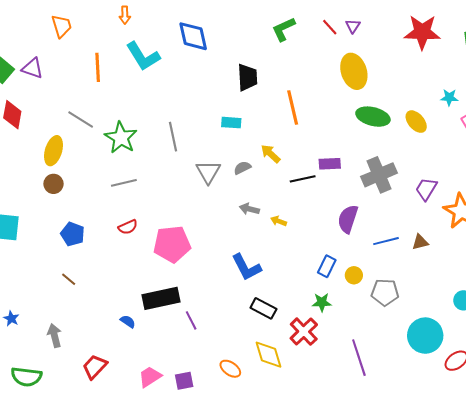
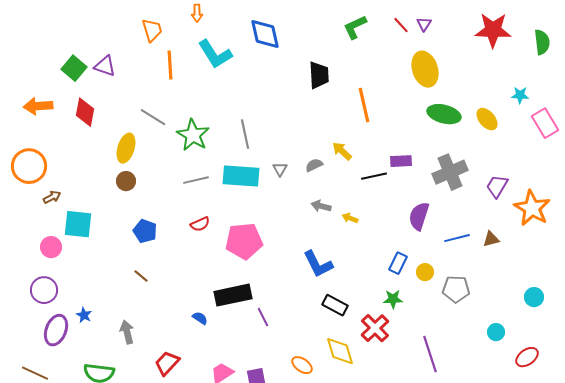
orange trapezoid: (62, 26) -> (152, 30), moved
cyan rectangle: (231, 123) -> (241, 176), moved, size x1.8
gray triangle: (208, 172) -> (280, 169), size x0.6
cyan circle: (425, 336) -> (496, 332), size x0.5

